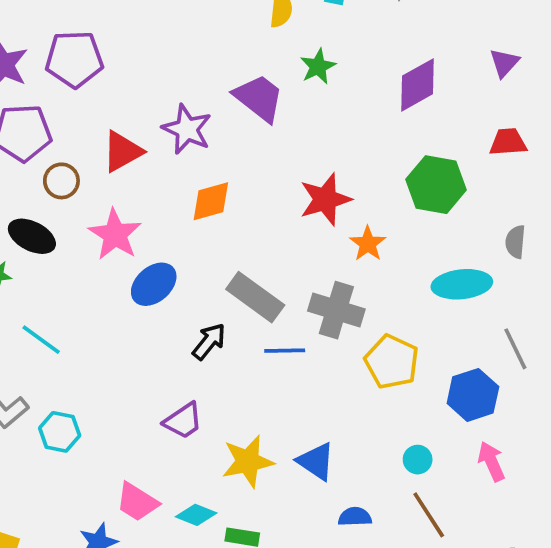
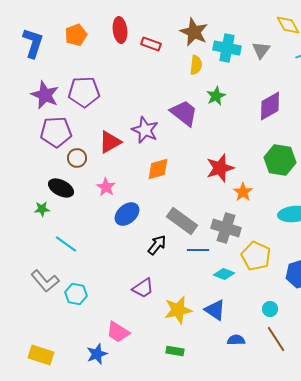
pink star: (115, 234) -> (106, 187), size x0.7
cyan diamond: (196, 515) -> (224, 274), moved

